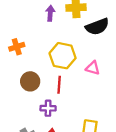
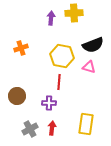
black semicircle: (97, 27) -> (93, 45), moved
brown circle: (30, 81) -> (17, 96), moved

